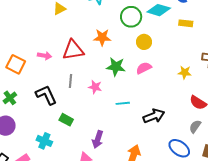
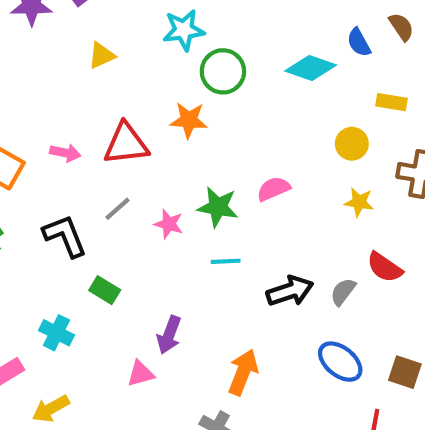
green circle: (131, 17) -> (223, 71), moved
yellow rectangle: (186, 23) -> (391, 102), moved
yellow circle: (144, 42) -> (352, 144), moved
green star: (116, 67) -> (218, 207), moved
gray line: (70, 81) -> (118, 209), turned 40
gray semicircle: (195, 126) -> (343, 292), moved

